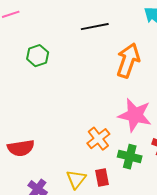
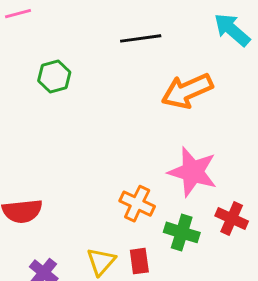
orange arrow: (128, 60) -> (187, 91), turned -136
orange cross: (98, 139) -> (137, 204), turned -30

